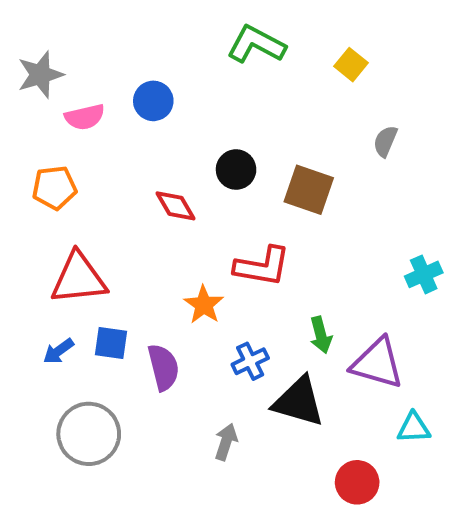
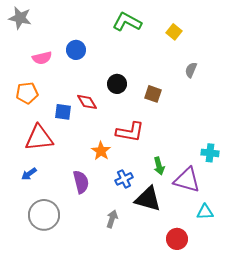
gray star: (40, 75) -> (20, 18), moved, turned 30
brown square: (309, 190) -> (153, 94), size x0.7
cyan cross: (424, 274) -> (210, 153), moved, turned 30
blue square: (111, 343) -> (63, 112), moved

